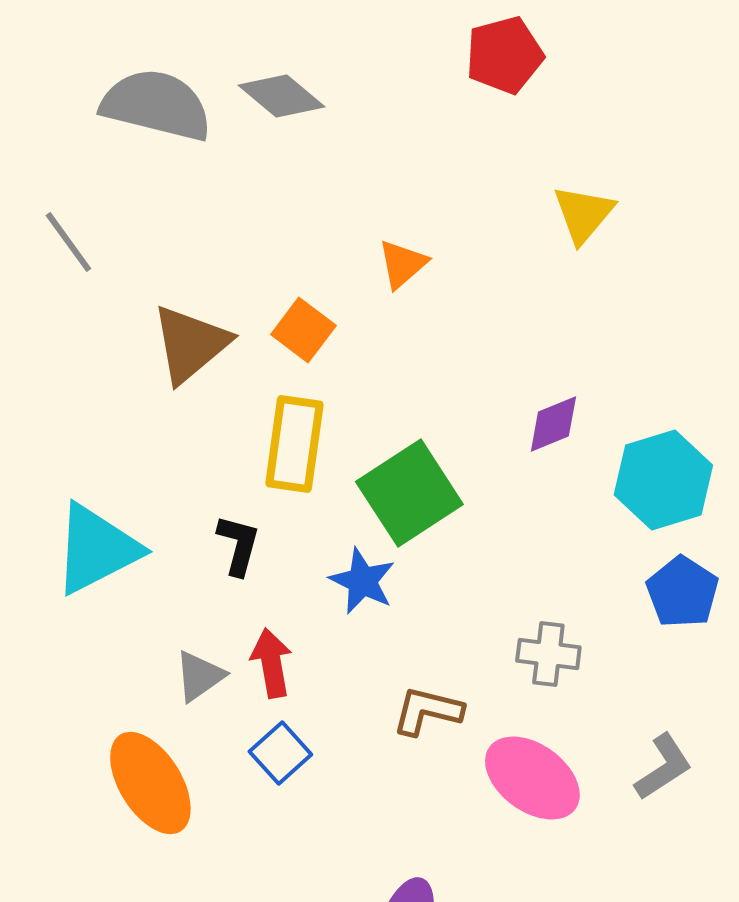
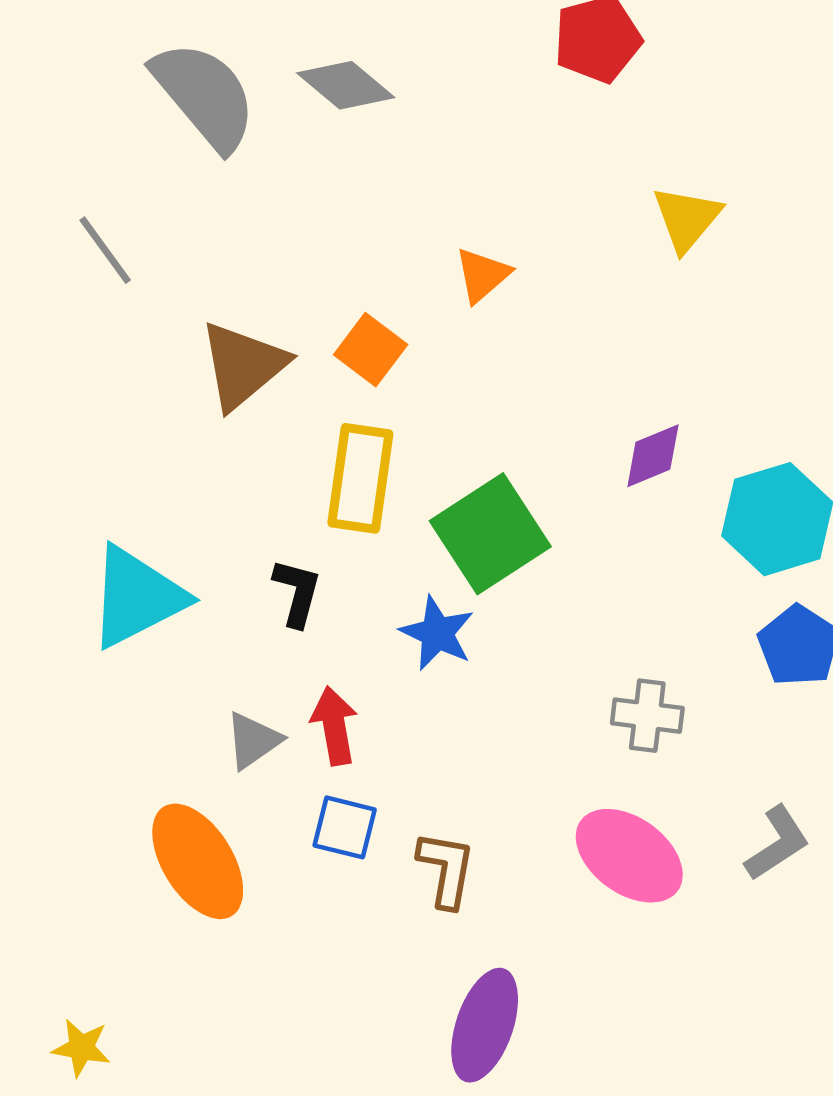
gray semicircle: (156, 105) -> (204, 95), turned 36
brown L-shape: (427, 711) -> (446, 869), moved, turned 86
blue square: (280, 753) -> (345, 827), turned -34

